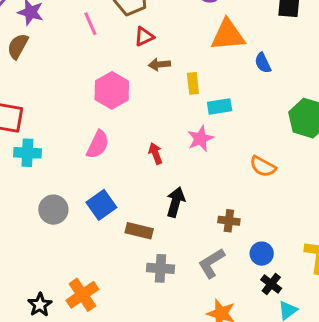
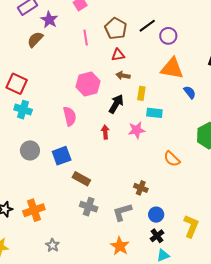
blue semicircle: (263, 63) -> (190, 92), turned 152
pink semicircle: (98, 144) -> (70, 116), turned -54
black arrow: (176, 202) -> (116, 104), moved

